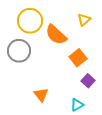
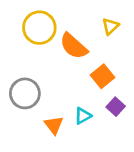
gray circle: (19, 51) -> (25, 93), moved
cyan triangle: (77, 105) -> (83, 116), moved

